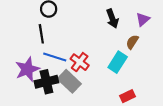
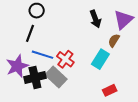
purple triangle: (143, 19) -> (123, 20), size x1.5
black line: (41, 34) -> (30, 33), turned 30

